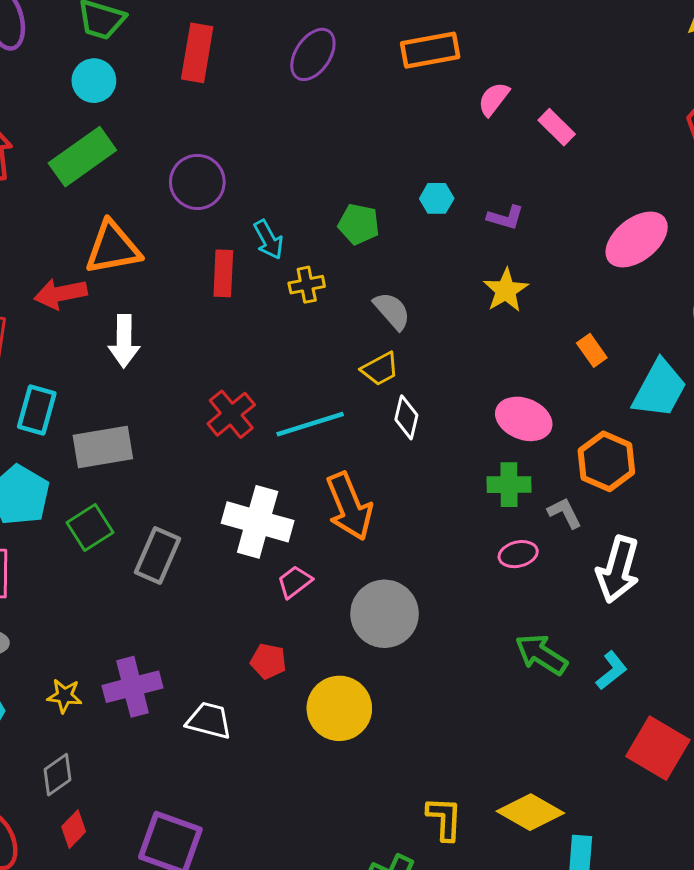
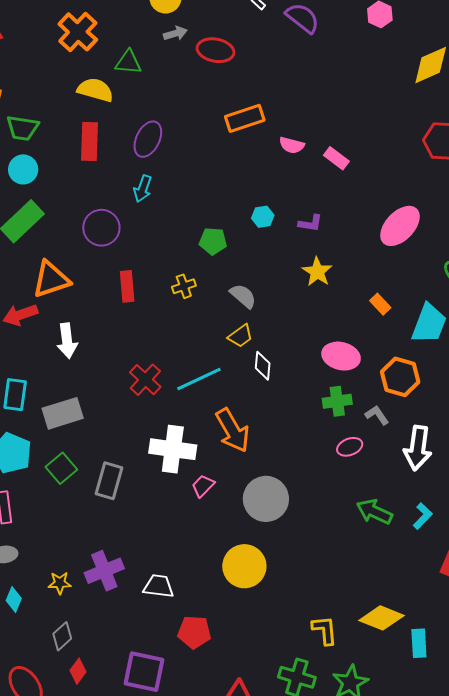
purple ellipse: (313, 54) -> (148, 139), moved
pink semicircle: (494, 99) -> (292, 145), turned -105
cyan arrow: (269, 240) -> (143, 189), moved, turned 56
red pentagon: (268, 661) -> (194, 632), moved, size x1.4

